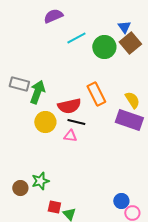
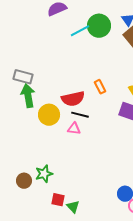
green circle: (104, 47) -> (99, 26), moved
green arrow: (37, 92) -> (28, 96), moved, turned -30
orange rectangle: (96, 94) -> (100, 87), size x0.6

